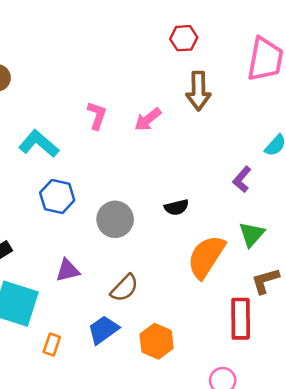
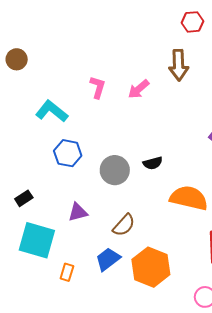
red hexagon: (184, 38) -> (192, 22), moved
black semicircle: (176, 207) -> (153, 163), moved
orange semicircle: (206, 257) -> (189, 198), turned 72
orange hexagon: (157, 341) -> (151, 267), size x1.4

